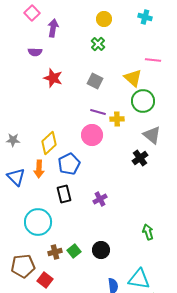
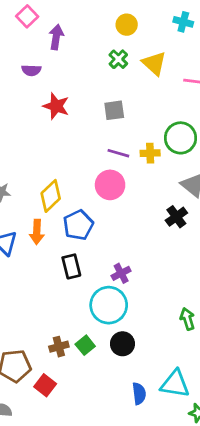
yellow triangle: (133, 78) -> (154, 63), moved
gray square: (95, 81) -> (114, 110), turned -35
yellow cross: (117, 119) -> (150, 153), moved
cyan circle: (38, 222) -> (109, 305), moved

